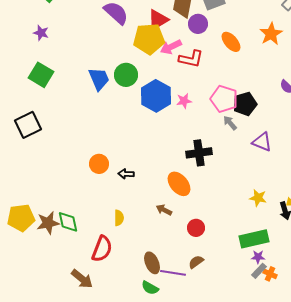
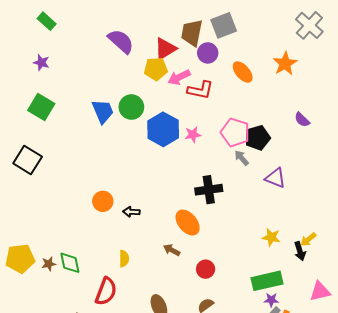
yellow pentagon: (149, 39) -> (156, 69), size x0.7
black square: (28, 125) -> (28, 160), turned -32
brown star: (48, 223) -> (49, 264), size x0.6

